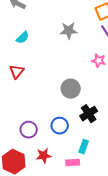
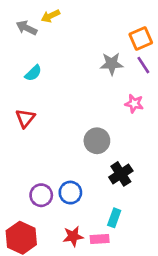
gray star: (69, 31) -> (112, 64), moved
blue circle: (60, 126) -> (70, 193), moved
red star: (44, 156) -> (73, 236), moved

